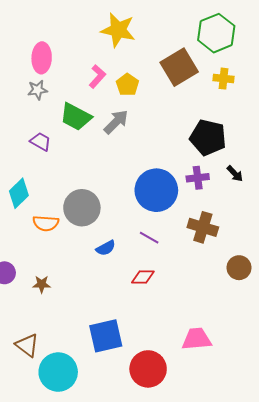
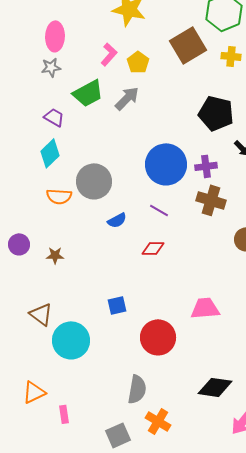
green trapezoid: (76, 117) -> (88, 93), turned -56
purple cross: (198, 178) -> (206, 166), moved
cyan diamond: (19, 193) -> (50, 153), moved
blue square: (106, 336) -> (117, 305), size x0.6

